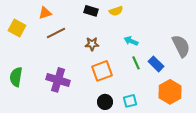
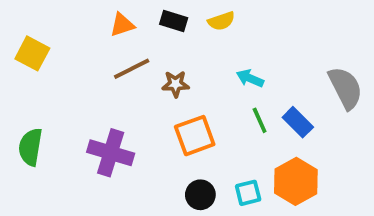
orange triangle: (45, 13) -> (122, 25), moved
brown line: (56, 33) -> (132, 69), moved
orange hexagon: (170, 92) -> (296, 181), moved

